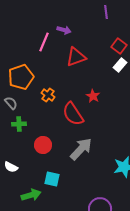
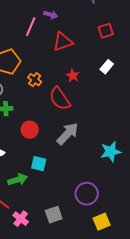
red square: (119, 46) -> (106, 31), turned 35
white rectangle: (120, 65) -> (107, 67), moved
red star: (93, 96) -> (73, 76), moved

